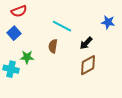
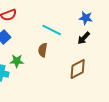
blue star: (108, 22) -> (86, 18), moved
black arrow: (86, 43) -> (84, 38), moved

